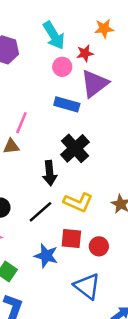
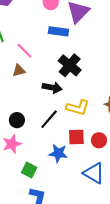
pink line: (21, 123) -> (24, 51), turned -60
black arrow: (50, 173) -> (52, 88), turned -66

